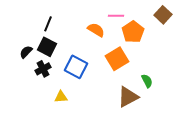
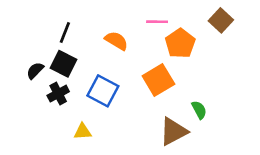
orange semicircle: (96, 30) -> (116, 41), moved

